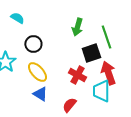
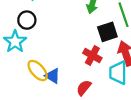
black circle: (33, 44) -> (27, 20), moved
yellow ellipse: (37, 72) -> (38, 71), moved

